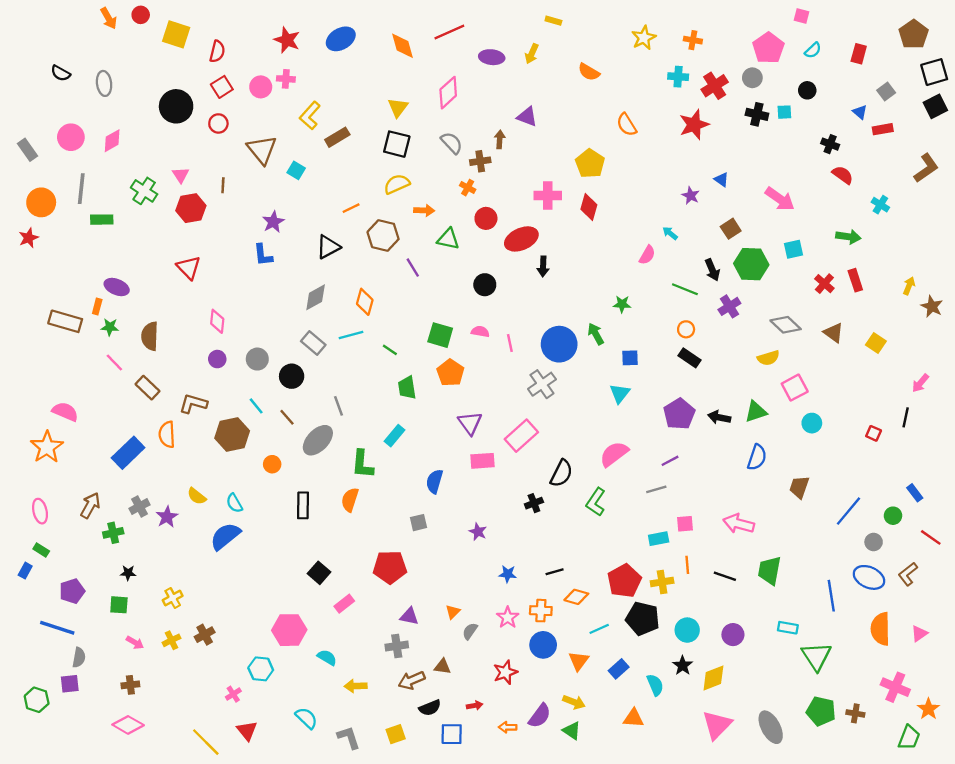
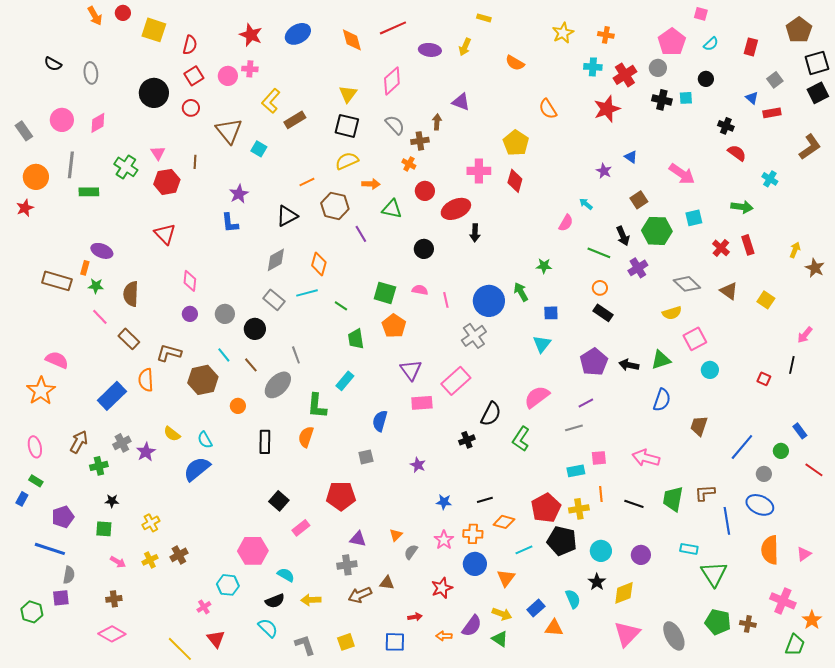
brown L-shape: (908, 574) -> (705, 493), moved, turned 35
blue rectangle: (619, 669) -> (536, 608), moved
black semicircle: (430, 708) -> (275, 601), moved

